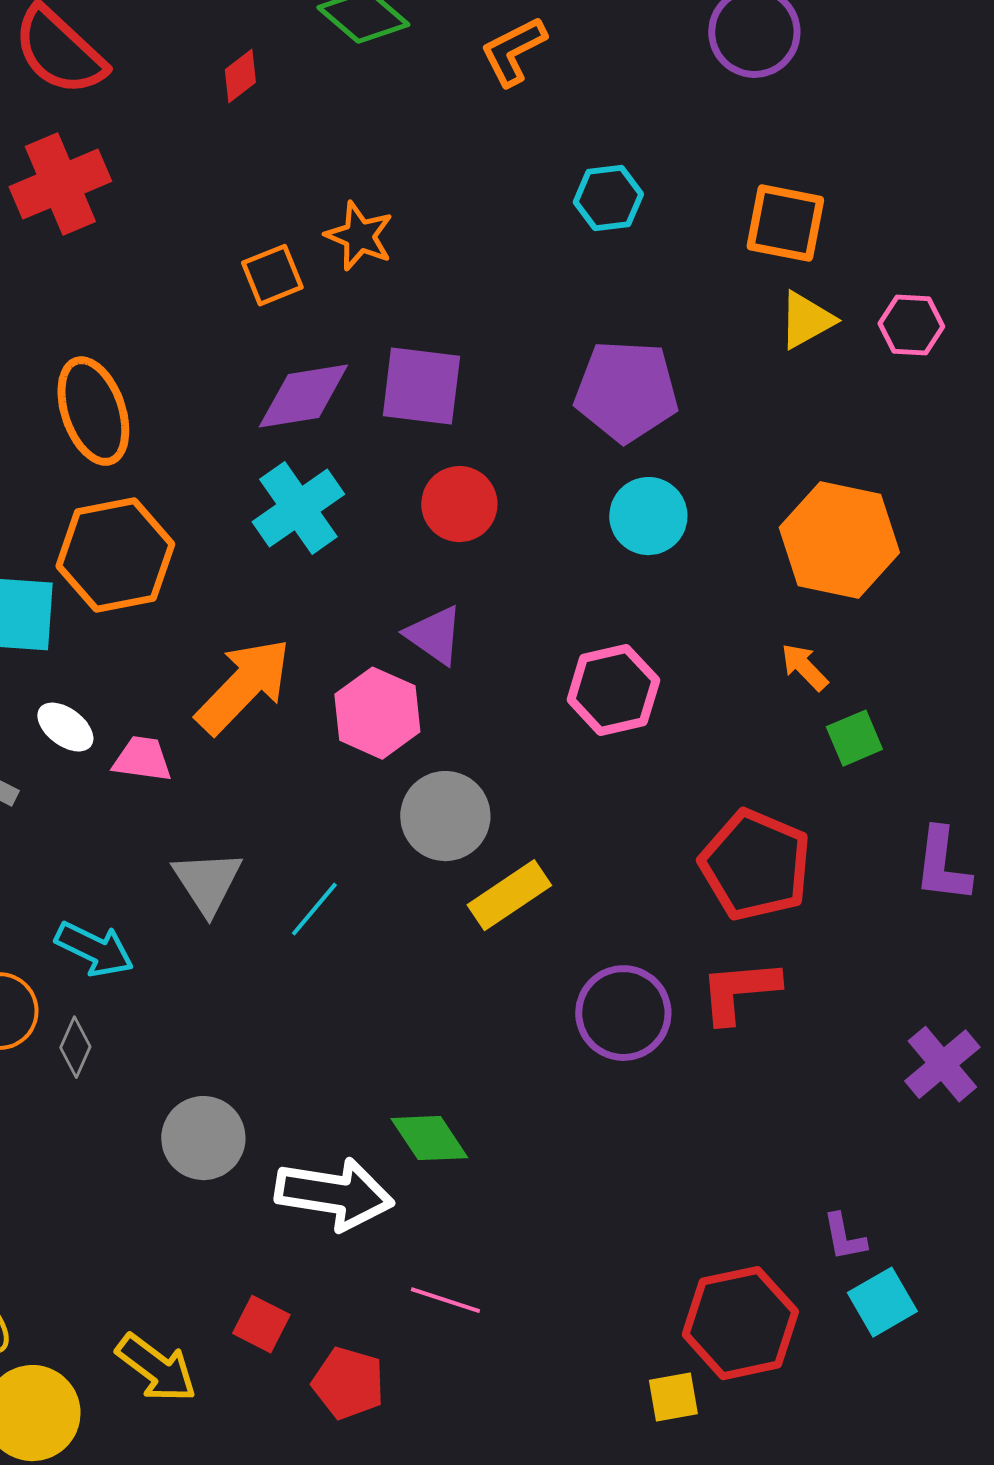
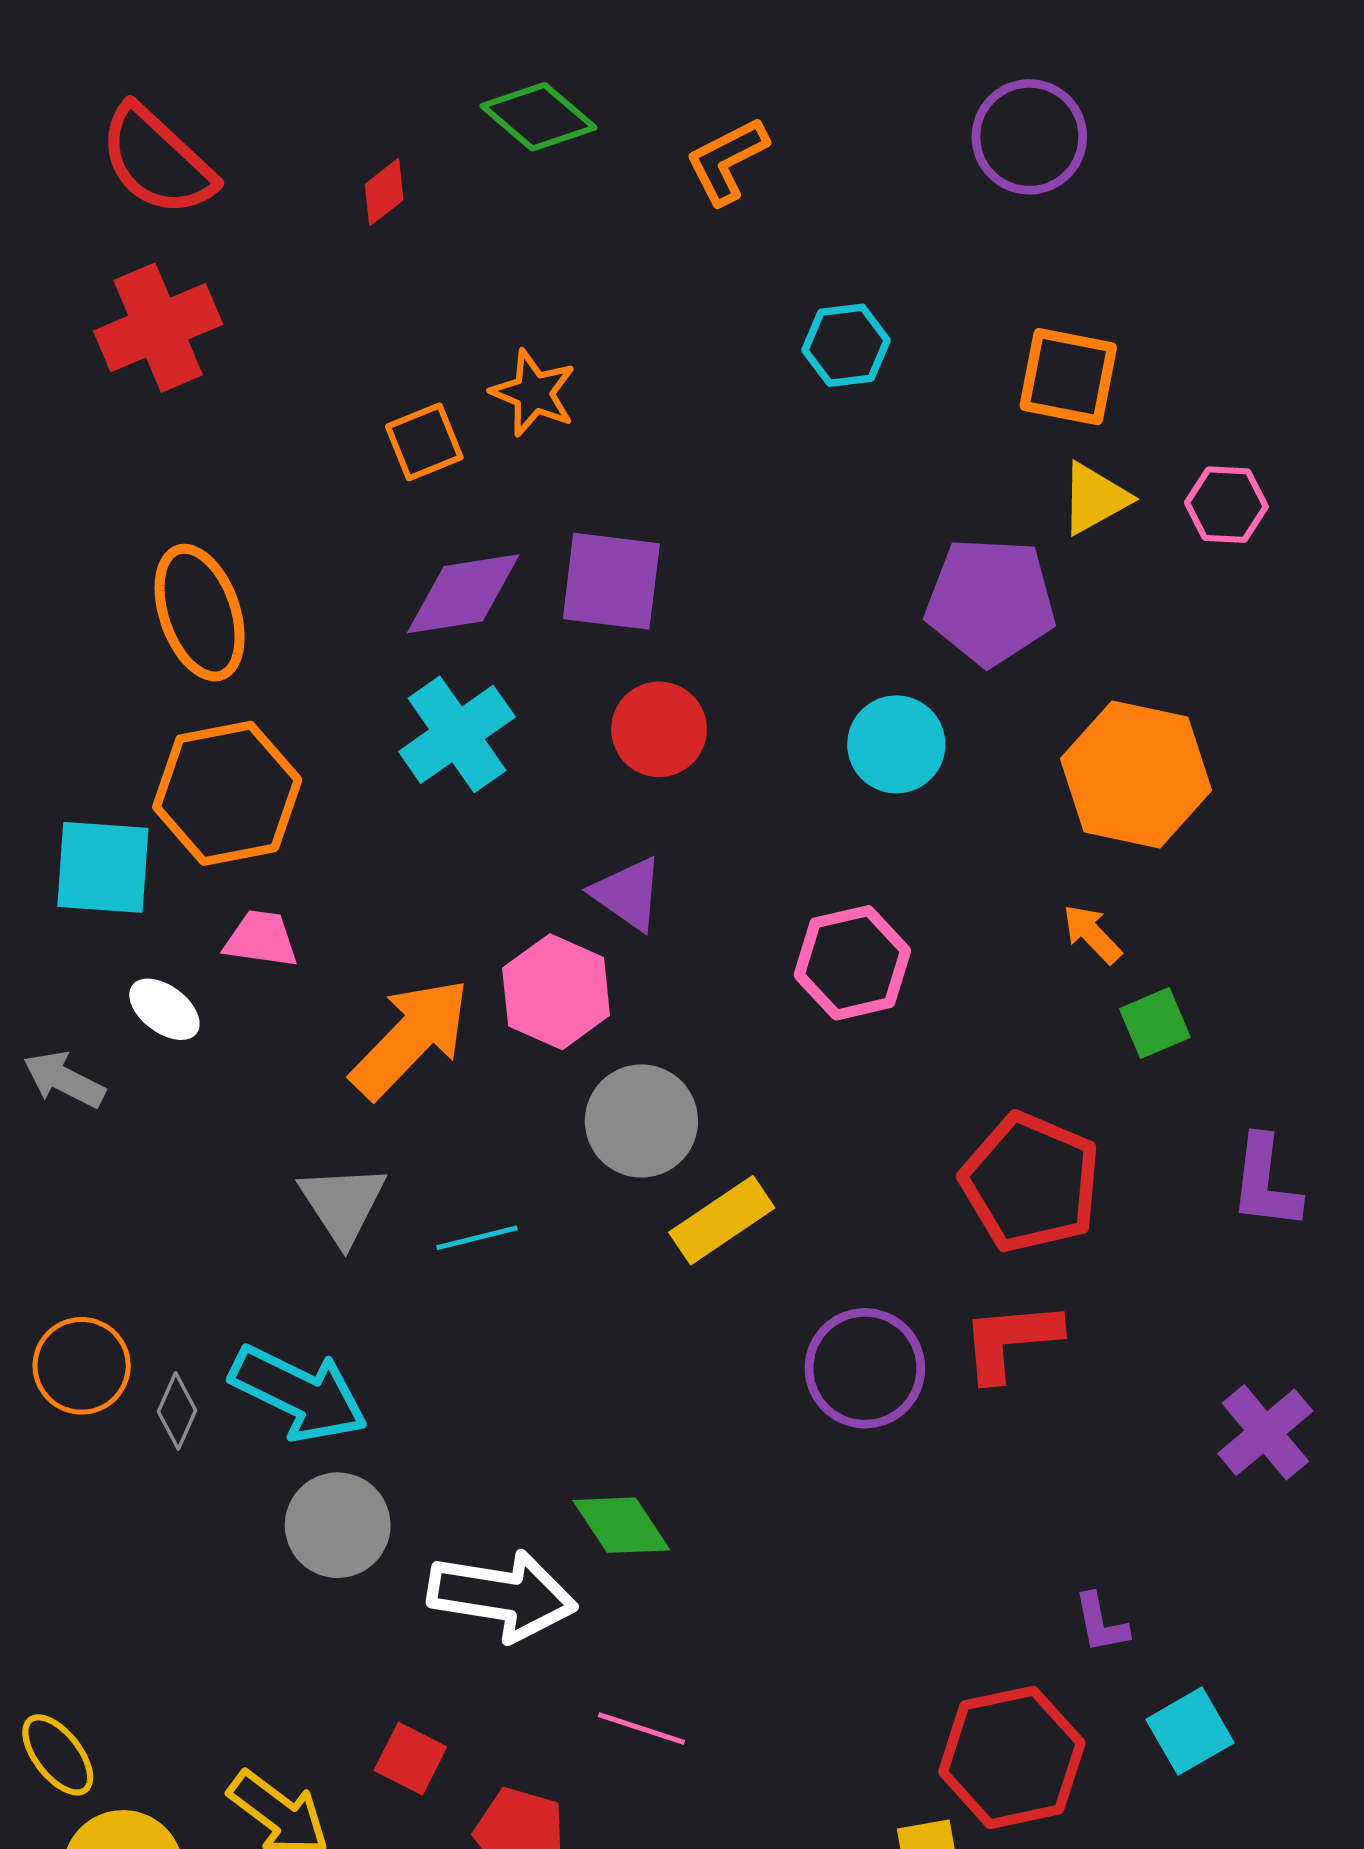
purple pentagon: (626, 391) -> (990, 601), moved
orange arrow: (243, 686) -> (410, 1038), moved
pink trapezoid: (142, 759) -> (261, 939), moved
cyan line: (314, 909) -> (477, 1238), turned 36
cyan arrow: (94, 949) -> (299, 1393), moved, size x1.4
purple L-shape: (844, 1237) -> (1101, 1623), moved

